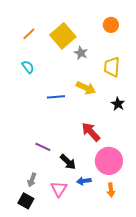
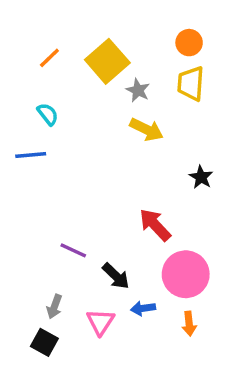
yellow trapezoid: (112, 67) -> (191, 83), moved
yellow arrow: (86, 88) -> (146, 129), moved
blue line: (56, 97) -> (31, 155), moved

